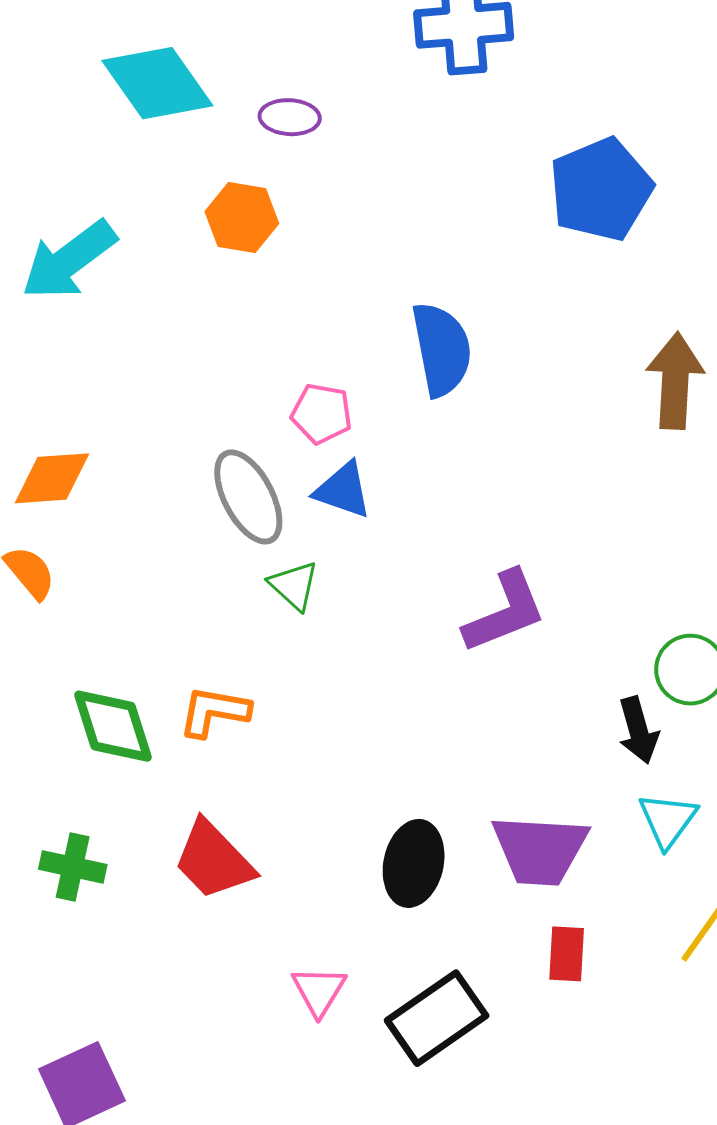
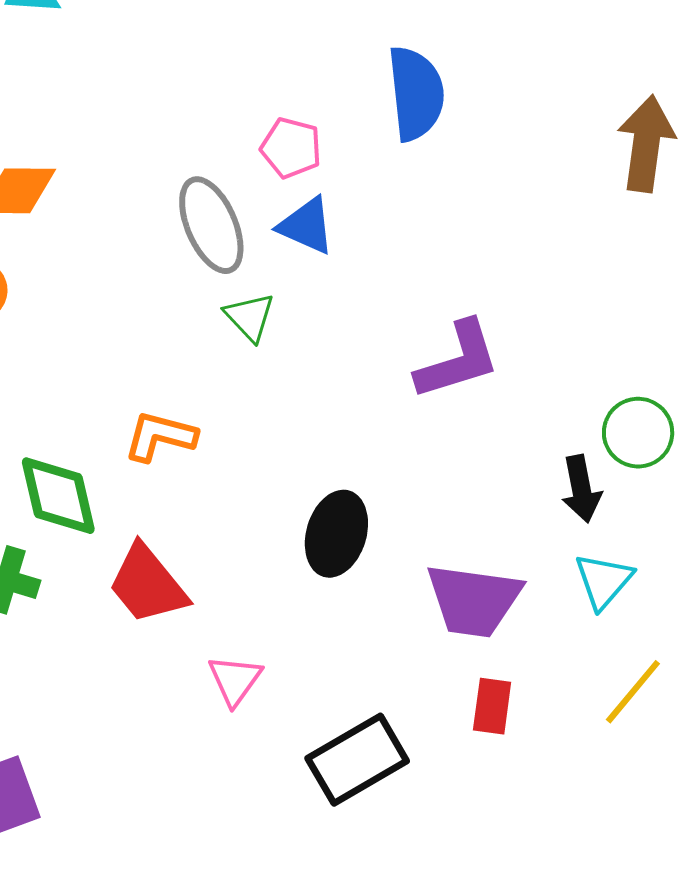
green diamond: (113, 726) -> (58, 496), moved
black ellipse: (414, 863) -> (336, 534), moved
pink triangle: (319, 991) -> (235, 680), moved

